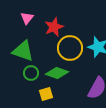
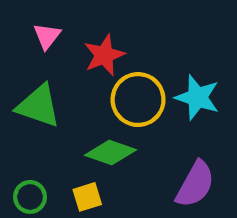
green circle: (31, 73) -> (30, 197), moved

